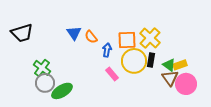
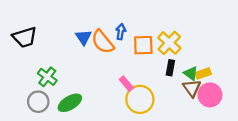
orange semicircle: (91, 37) -> (103, 42), size x1.6
blue arrow: (107, 50) -> (121, 32), moved
yellow circle: (134, 61) -> (140, 99), moved
gray circle: (45, 83) -> (38, 102), moved

